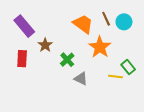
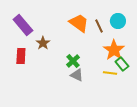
brown line: (106, 19) -> (99, 26), moved
orange star: (100, 47) -> (114, 50), moved
green cross: (67, 60) -> (73, 61), moved

